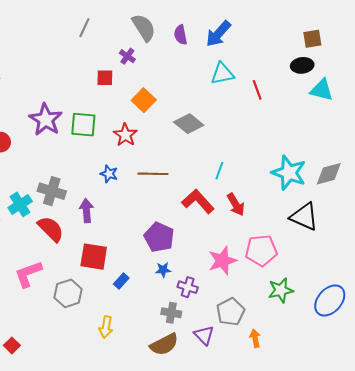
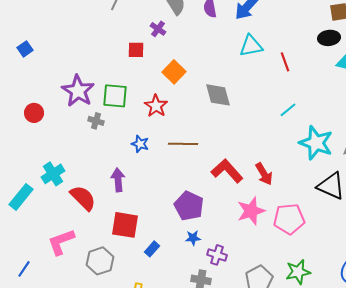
gray diamond: (189, 124) -> (218, 95), turned 36
cyan line: (219, 171) -> (288, 110), moved, turned 30
gray cross: (52, 191) -> (96, 121), moved, size x0.6
pink star: (222, 261) -> (251, 211), moved
green star: (281, 290) -> (298, 272), moved

